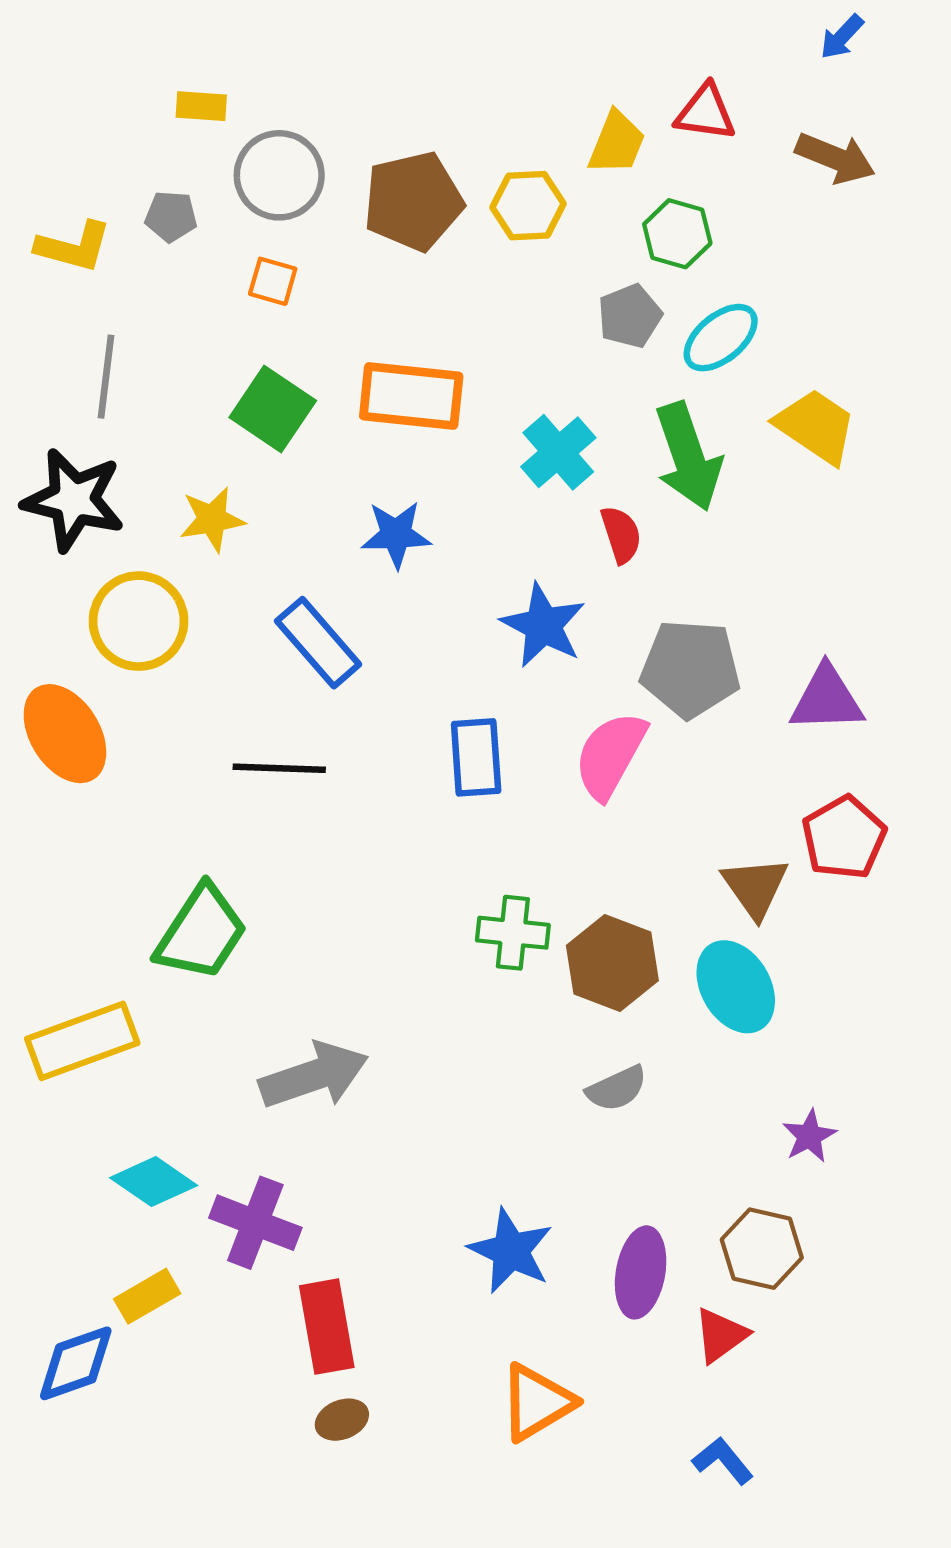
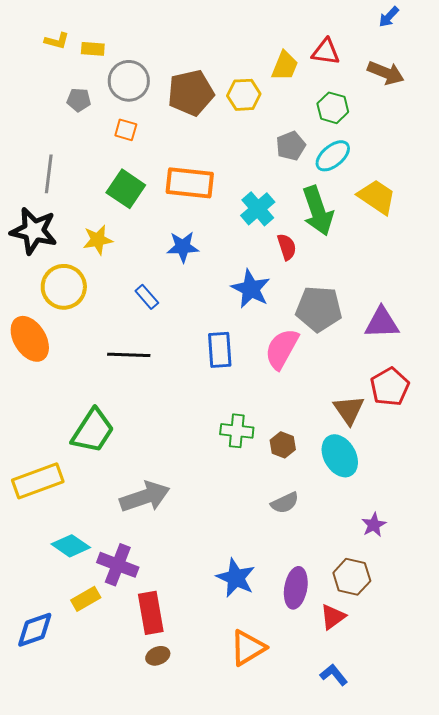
green hexagon: (677, 234) -> (333, 108), moved
yellow L-shape: (74, 247) -> (57, 41), moved, size x0.7
blue rectangle: (318, 643) -> (147, 297), size x0.6
brown hexagon: (612, 963) -> (283, 445), size x0.6
yellow rectangle: (147, 1296) -> (86, 599), moved

